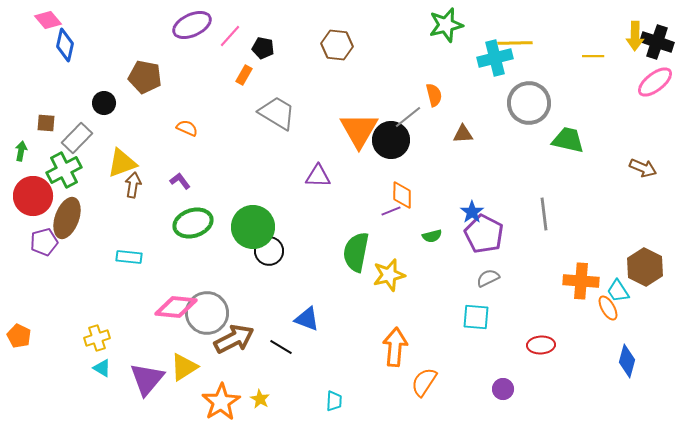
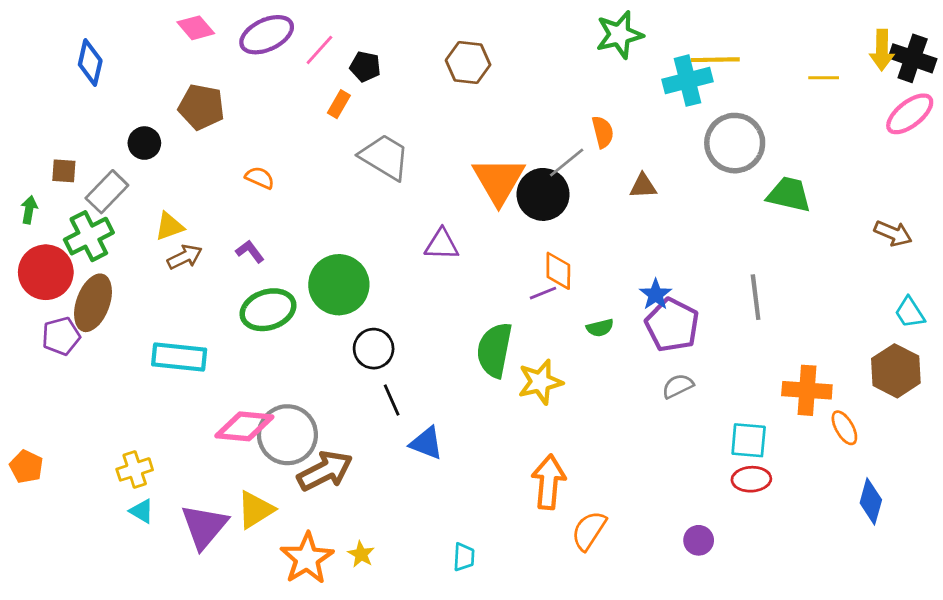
pink diamond: (48, 20) -> (196, 28), moved
yellow triangle: (122, 163) -> (169, 226), size x0.7
brown arrow: (133, 185) -> (185, 257), turned 55
green circle: (253, 227) -> (339, 285), moved
cyan rectangle: (129, 257) -> (179, 357), size x1.5
cyan trapezoid: (618, 291) -> (910, 313), moved
cyan square: (476, 317) -> (749, 440), moved
black line: (281, 347) -> (392, 400), moved, turned 35

